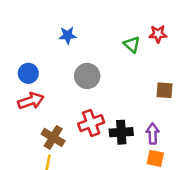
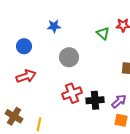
blue circle: (28, 73) -> (24, 46), moved
purple arrow: (153, 134) -> (119, 101), turned 49
brown cross: (53, 137) -> (14, 116), moved

